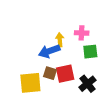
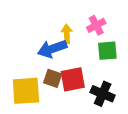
pink cross: (82, 33) -> (96, 25), turned -32
black cross: (88, 84) -> (103, 94), turned -30

